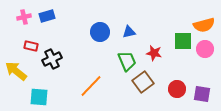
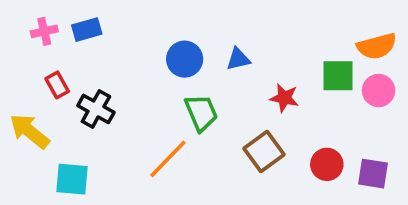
red rectangle: (31, 46) -> (57, 85), turned 48
black cross: (52, 59) -> (96, 109), turned -36
green trapezoid: (127, 61) -> (201, 113), moved

